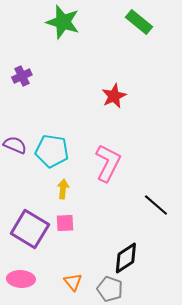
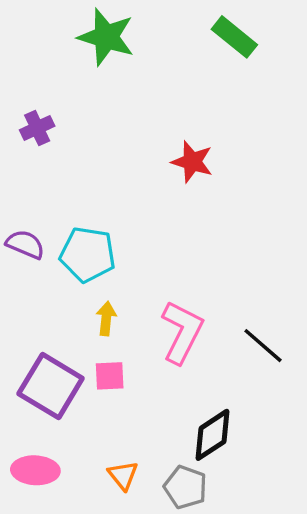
red star: (114, 96) -> (192, 162), turned -30
pink L-shape: (108, 163) -> (182, 332), moved

